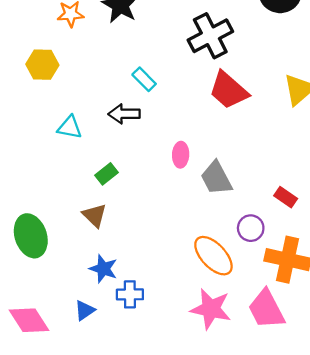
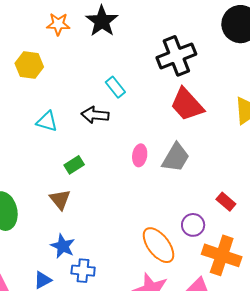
gray trapezoid: (216, 178) -> (176, 158), moved, turned -128

